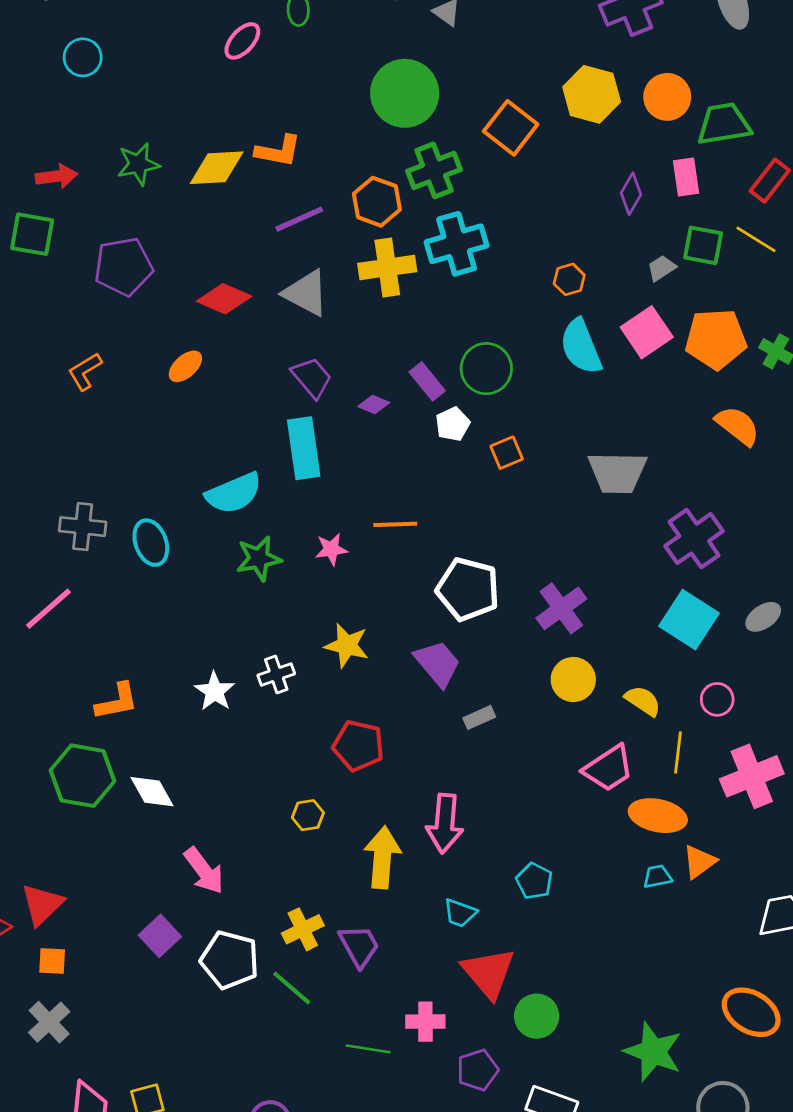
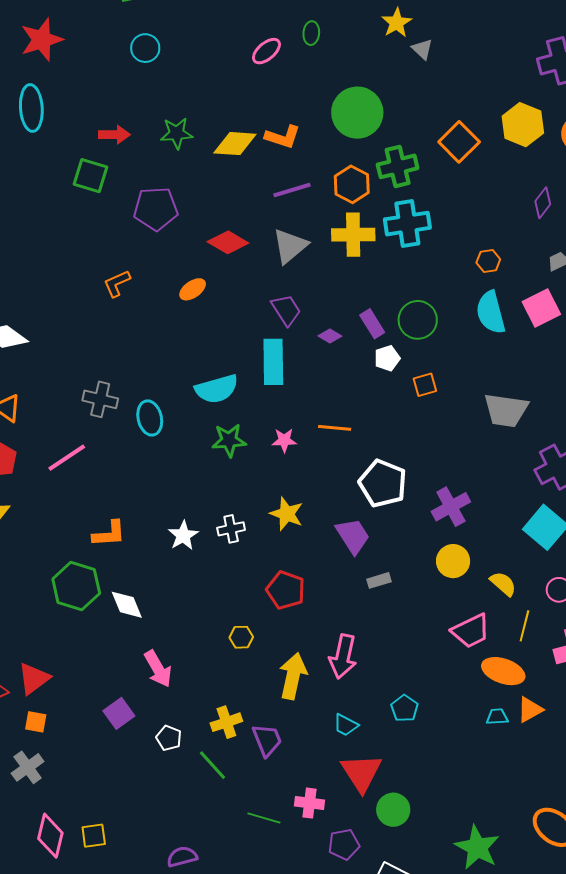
green circle: (405, 93) -> (357, 113), moved
gray triangle: (306, 293) -> (290, 246), turned 45
white pentagon: (230, 960) -> (169, 738), size x0.6

